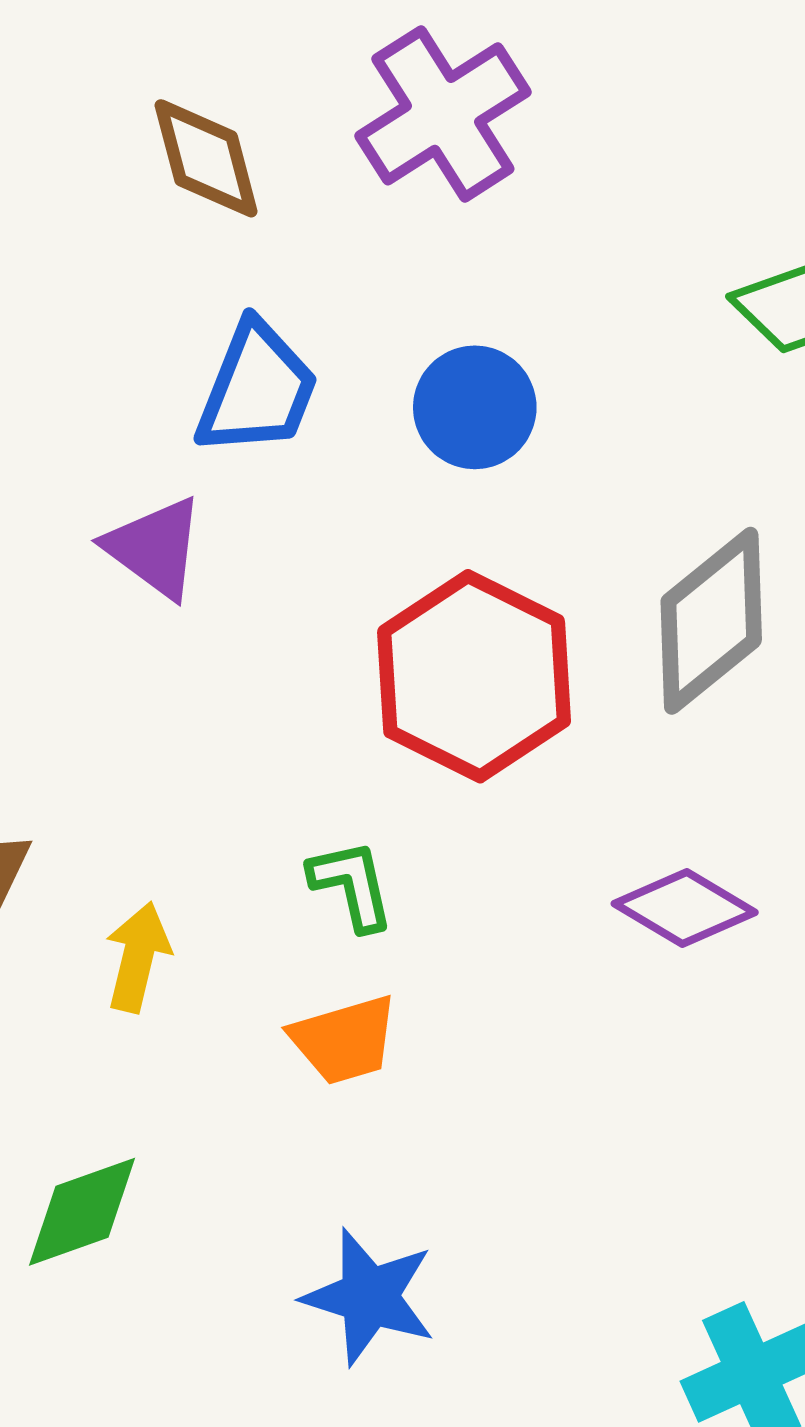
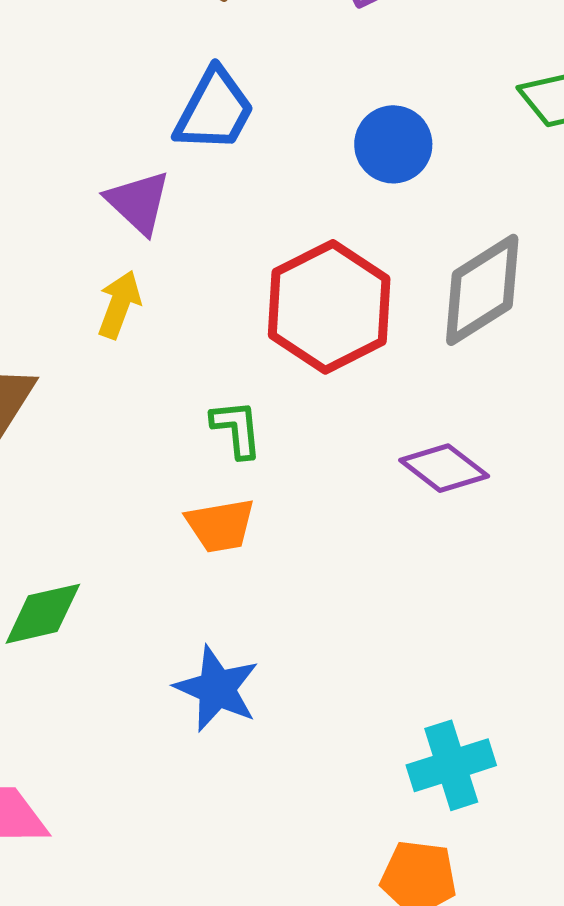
blue circle: (475, 407) -> (393, 144), moved
yellow arrow: (138, 957) -> (119, 305), moved

